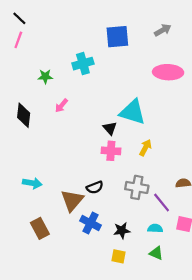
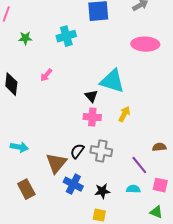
green star: (45, 76) -> (25, 38), moved
black semicircle: (95, 187) -> (77, 151), turned 147
gray cross: (137, 187) -> (101, 151), moved
green triangle: (156, 253) -> (156, 212), moved

